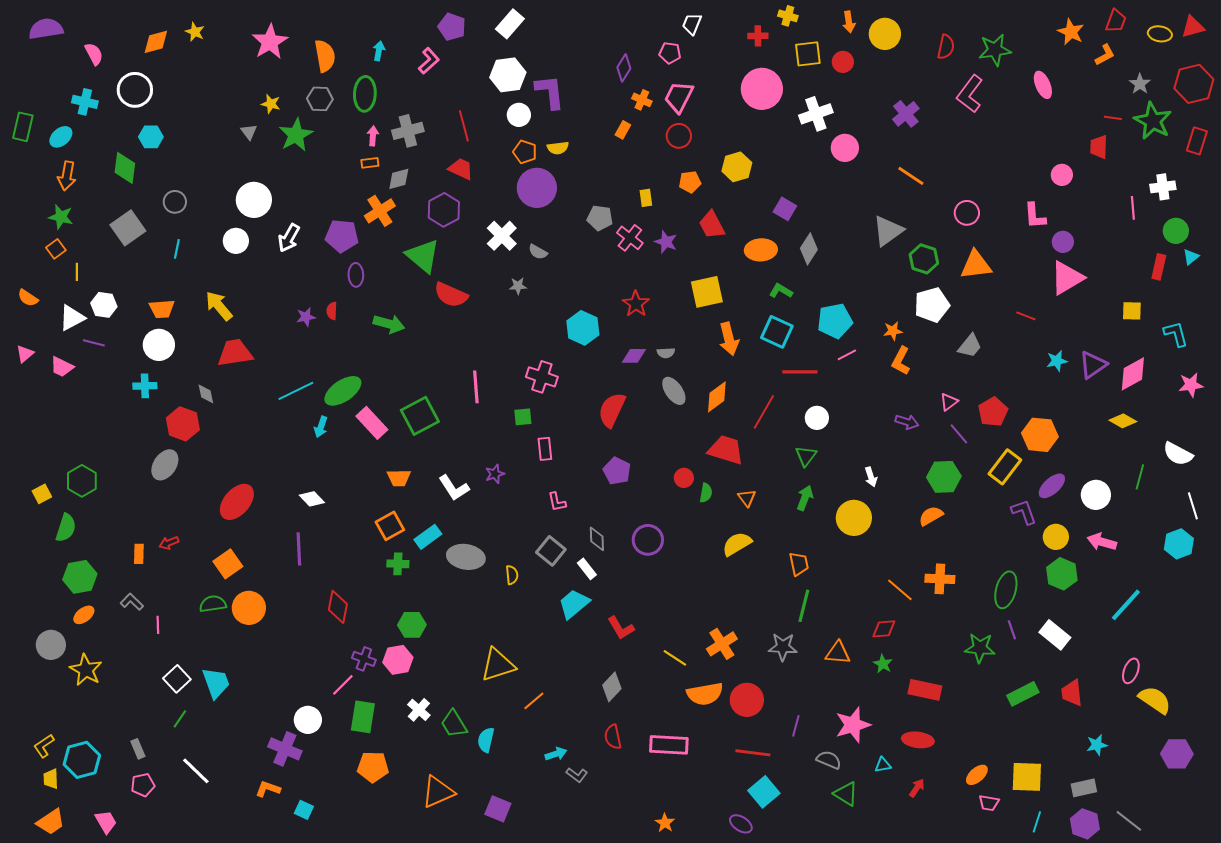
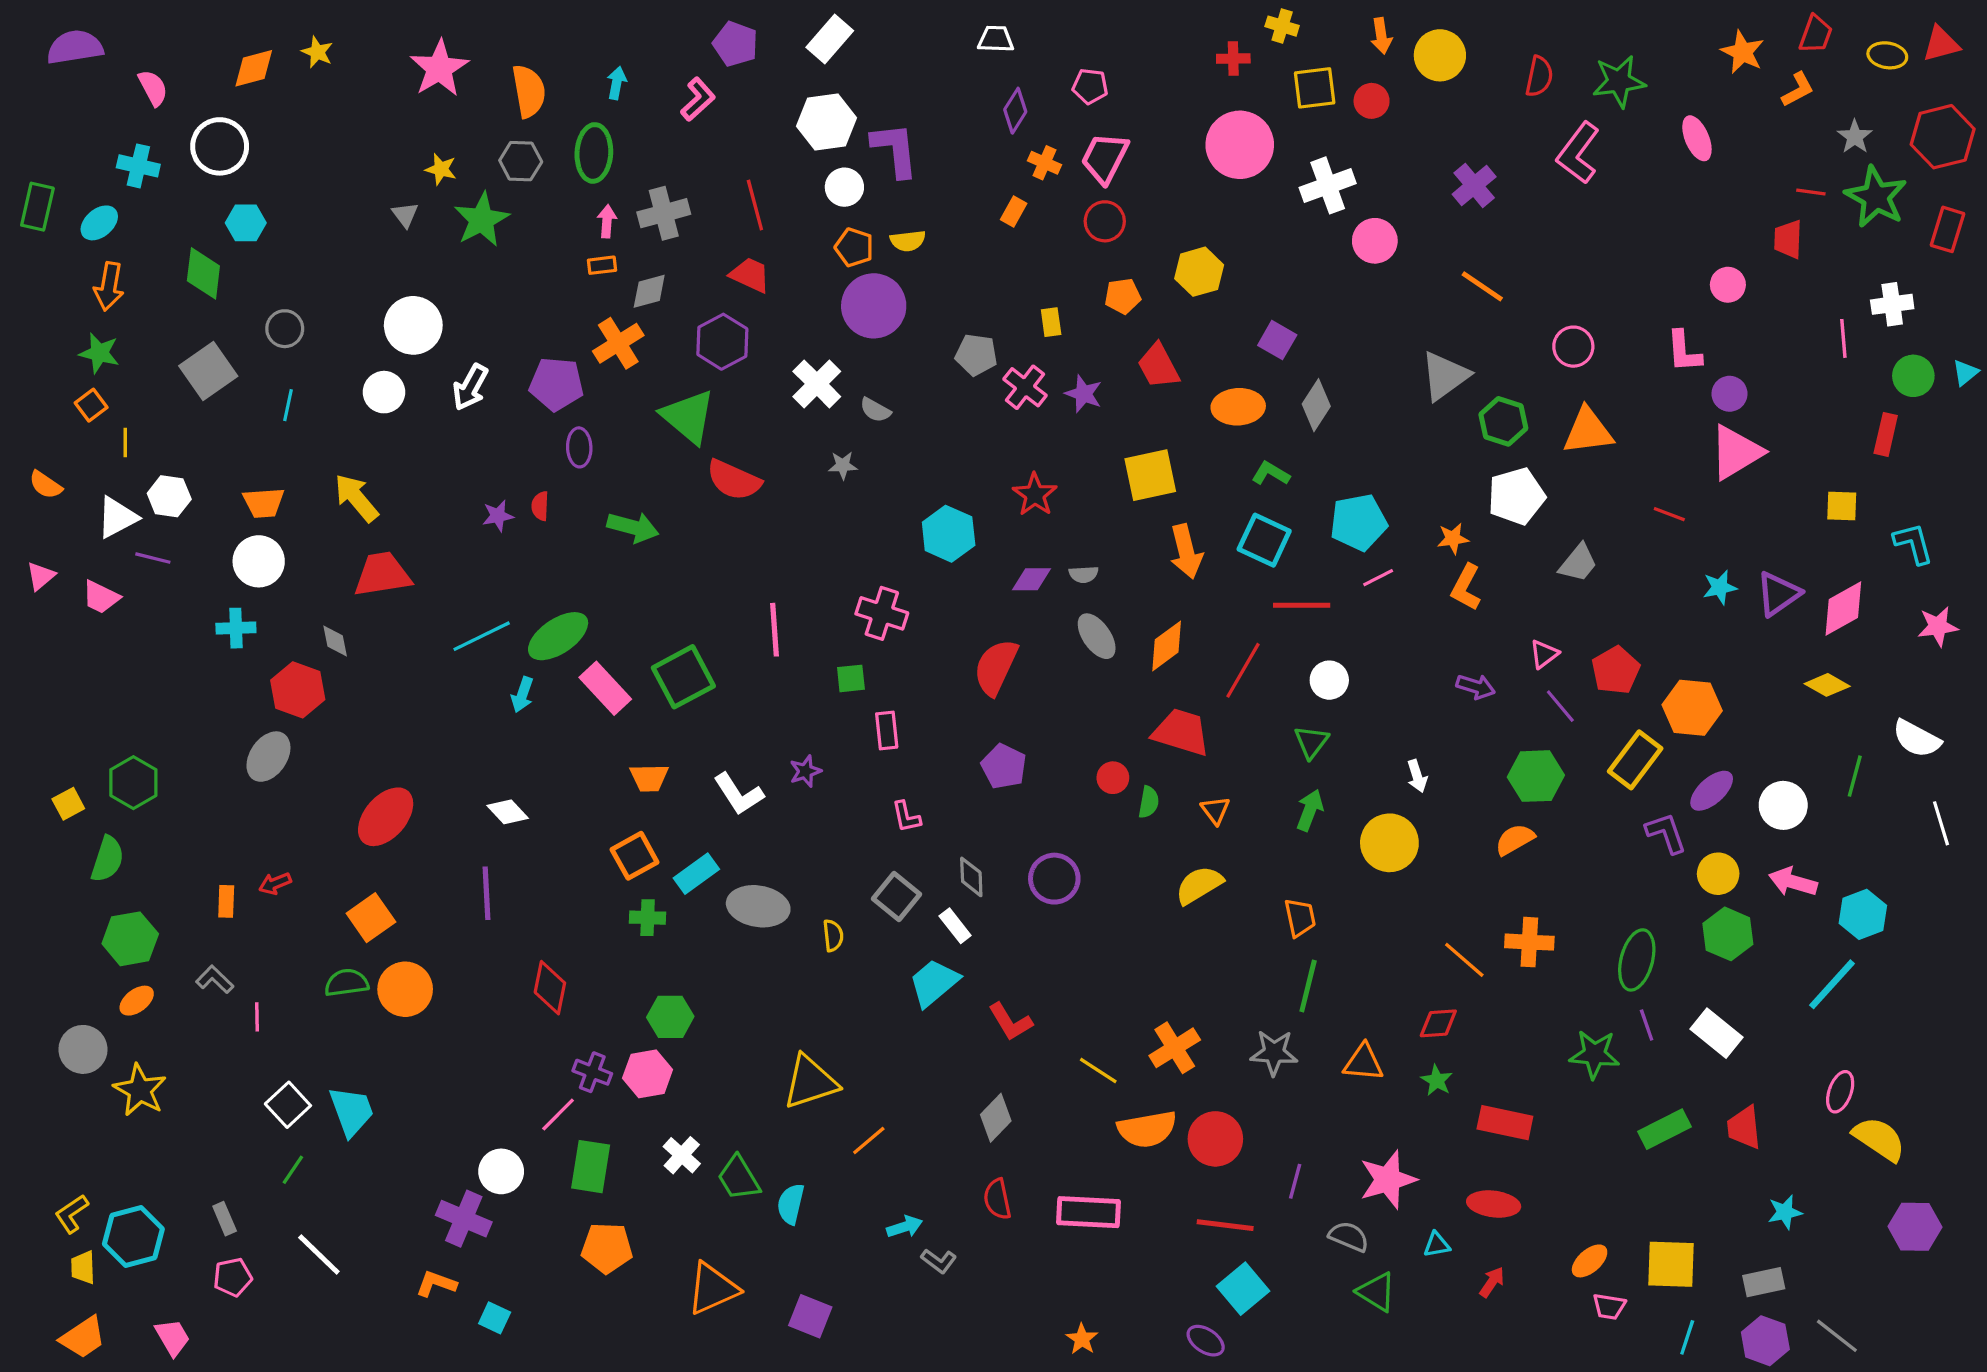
white trapezoid: (692, 24) -> (996, 39), moved, turned 70
cyan triangle: (1191, 257) -> (1965, 373), moved
cyan hexagon: (1179, 544) -> (1863, 914), moved

